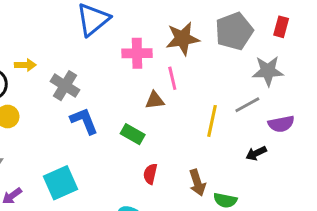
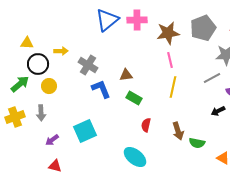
pink cross: (137, 53) -> (137, 20), moved
pink line: (172, 78) -> (170, 60), moved
brown triangle: (155, 100) -> (126, 75), moved
yellow line: (212, 121) -> (173, 87), moved

